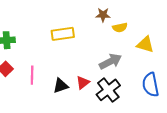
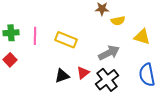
yellow rectangle: (63, 34) -> (66, 40), moved, turned 30
pink line: (32, 75) -> (35, 36), moved

